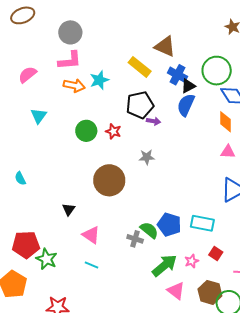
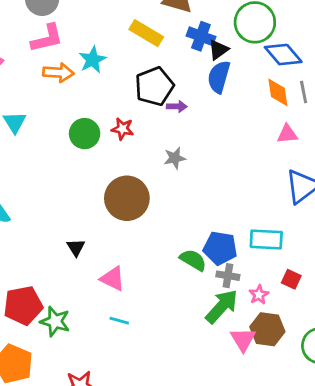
gray cross: (135, 239) -> (228, 276), moved
pink triangle: (176, 291) -> (243, 339), turned 30
brown hexagon: (210, 292) -> (267, 329), moved

